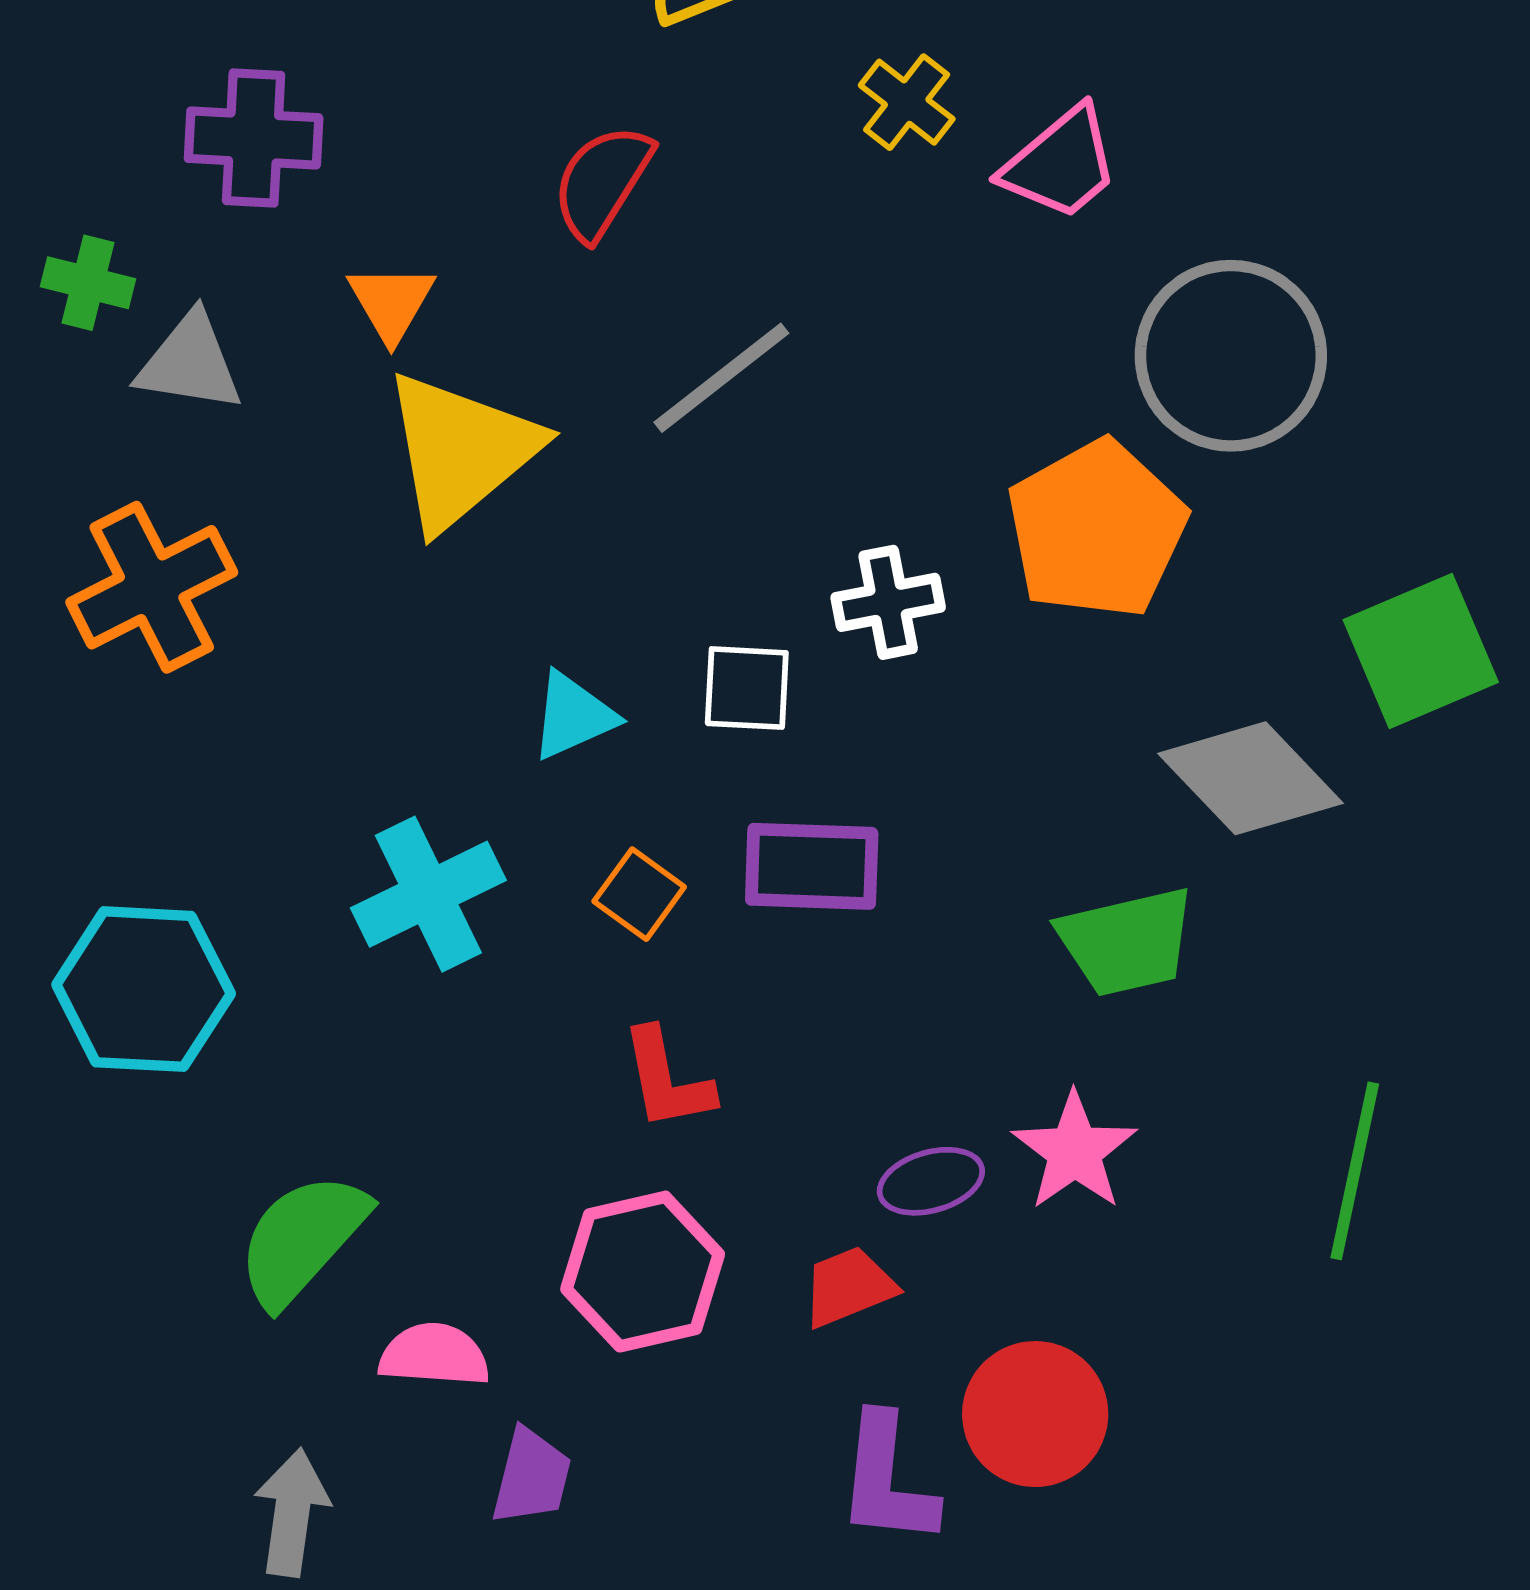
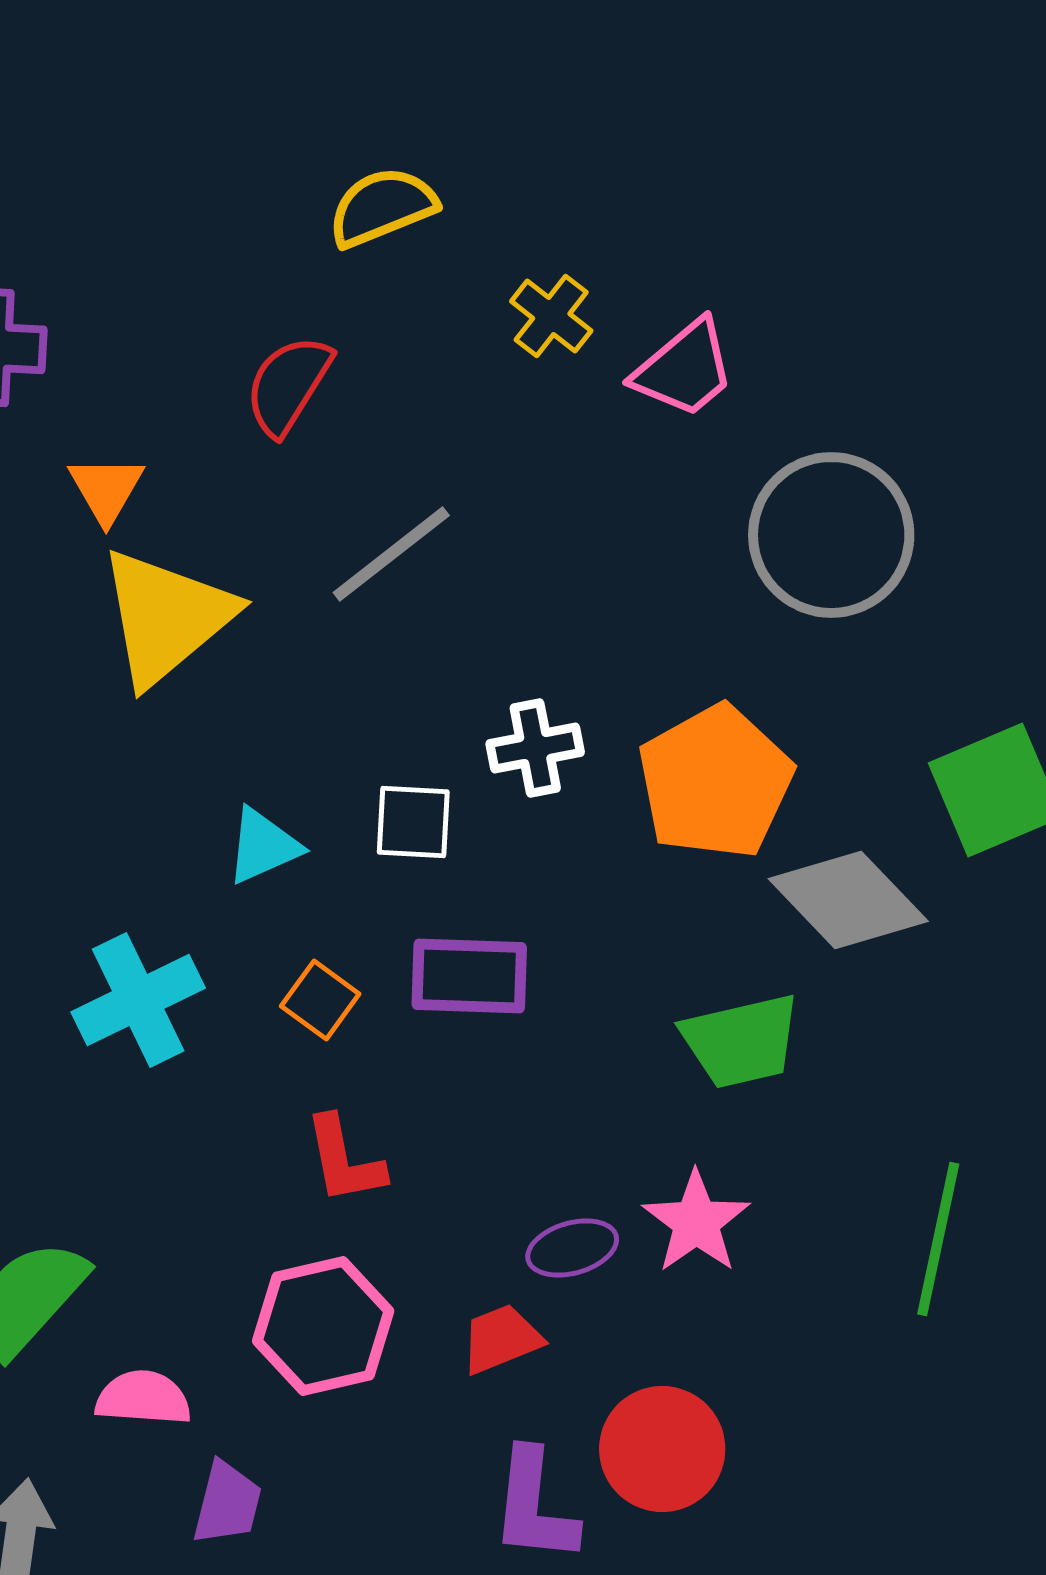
orange pentagon: (1097, 529) -> (715, 782), moved

